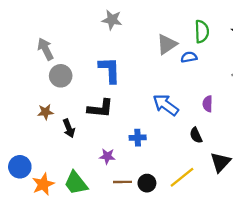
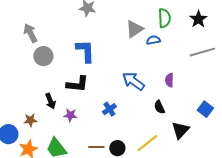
brown star: (45, 112) -> (30, 120), moved
blue cross: (138, 138) -> (109, 109), turned -32
purple star: (107, 156) -> (70, 115), moved

